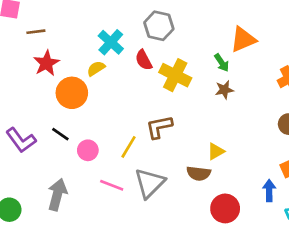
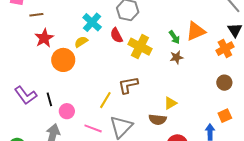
orange triangle: (243, 39) -> (196, 31), moved
black line: (60, 134) -> (49, 99), moved, turned 40
pink circle: (88, 150) -> (67, 111), moved

